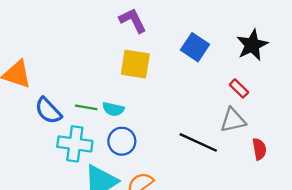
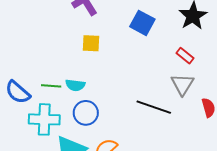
yellow square: (135, 64) -> (91, 43), size x0.7
gray triangle: (233, 120) -> (182, 84), turned -40

